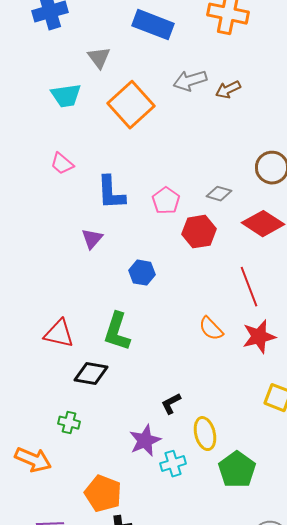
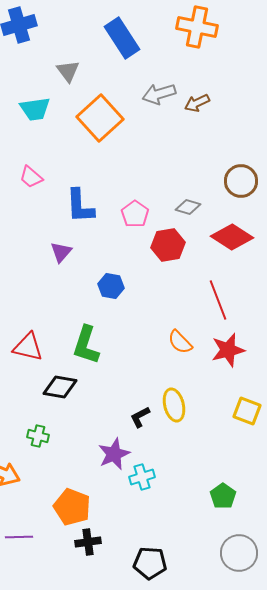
blue rectangle: (153, 25) -> (122, 38), turned 36
yellow ellipse: (205, 434) -> (174, 405), moved
green pentagon: (237, 470) -> (223, 496), moved, size x0.7

